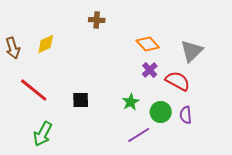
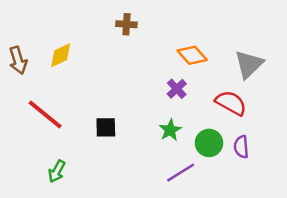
purple cross: (150, 70) -> (177, 89), moved
green arrow: (43, 134) -> (57, 171), size x0.7

